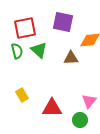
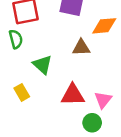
green triangle: (39, 50) -> (42, 65), moved
red triangle: (52, 108) -> (73, 95), moved

